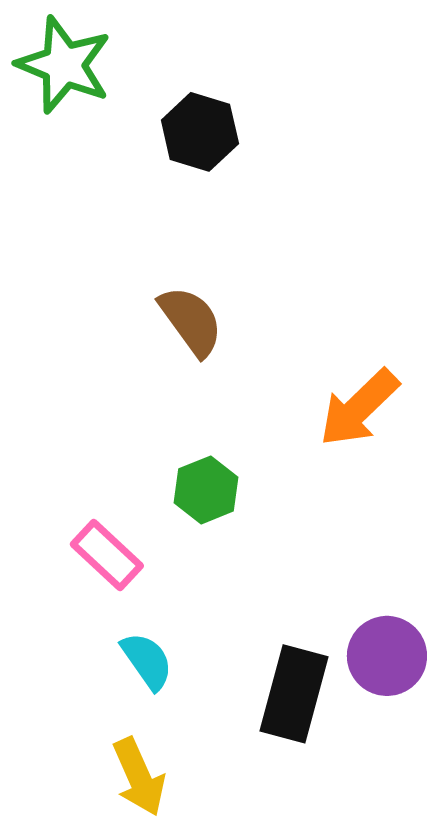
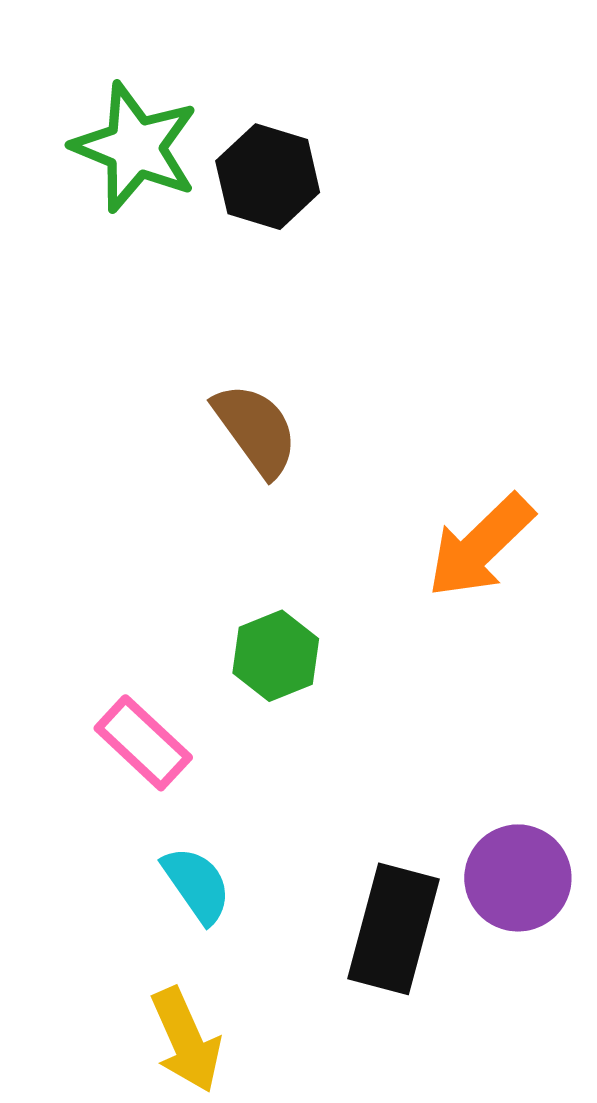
green star: (64, 65) -> (135, 147), moved

